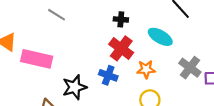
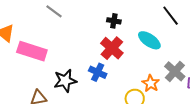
orange star: (146, 69) -> (151, 83), moved, turned 30

